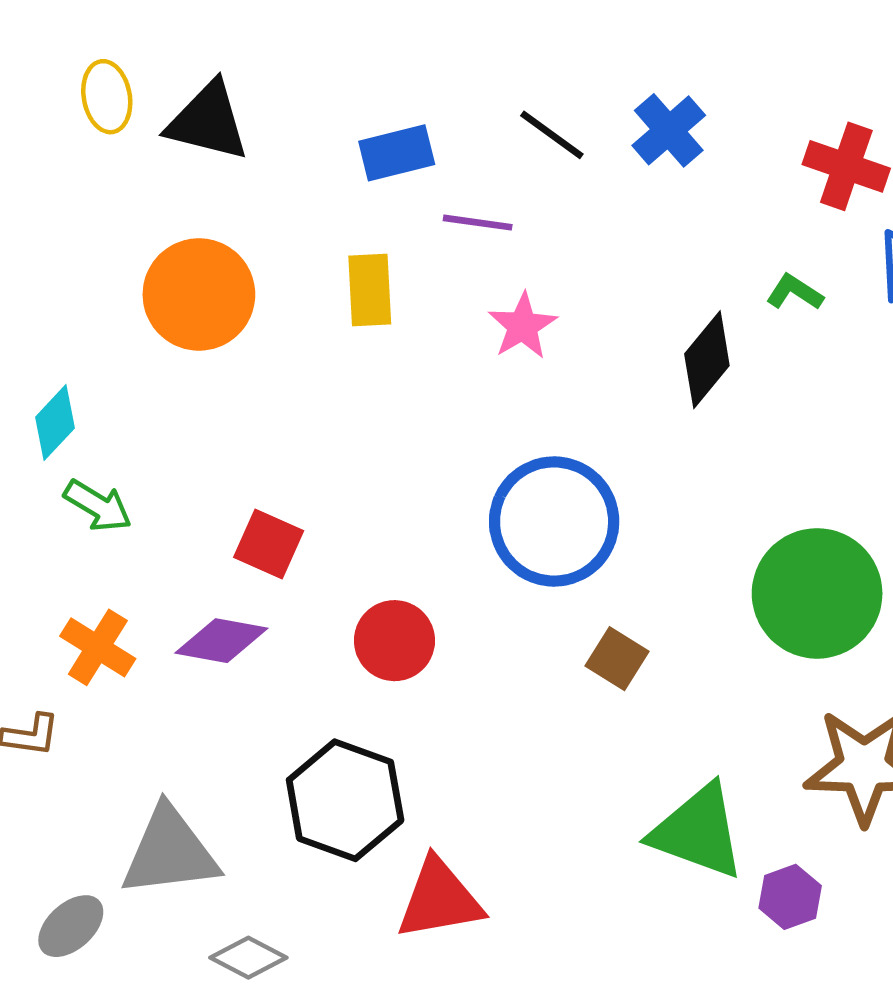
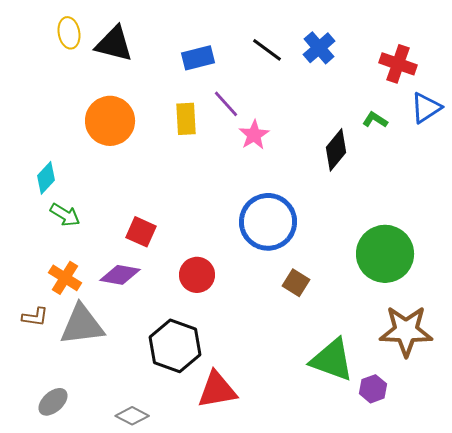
purple line: (478, 223) -> (226, 104), moved, turned 40
gray triangle: (170, 852) -> (82, 325), moved

